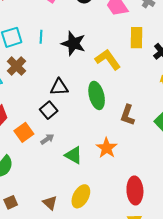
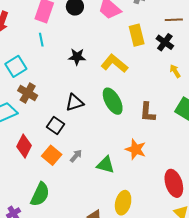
cyan line: (41, 37) -> (41, 40), moved
black star: (73, 43) -> (77, 57), size x0.7
black square: (49, 110) -> (56, 125), moved

